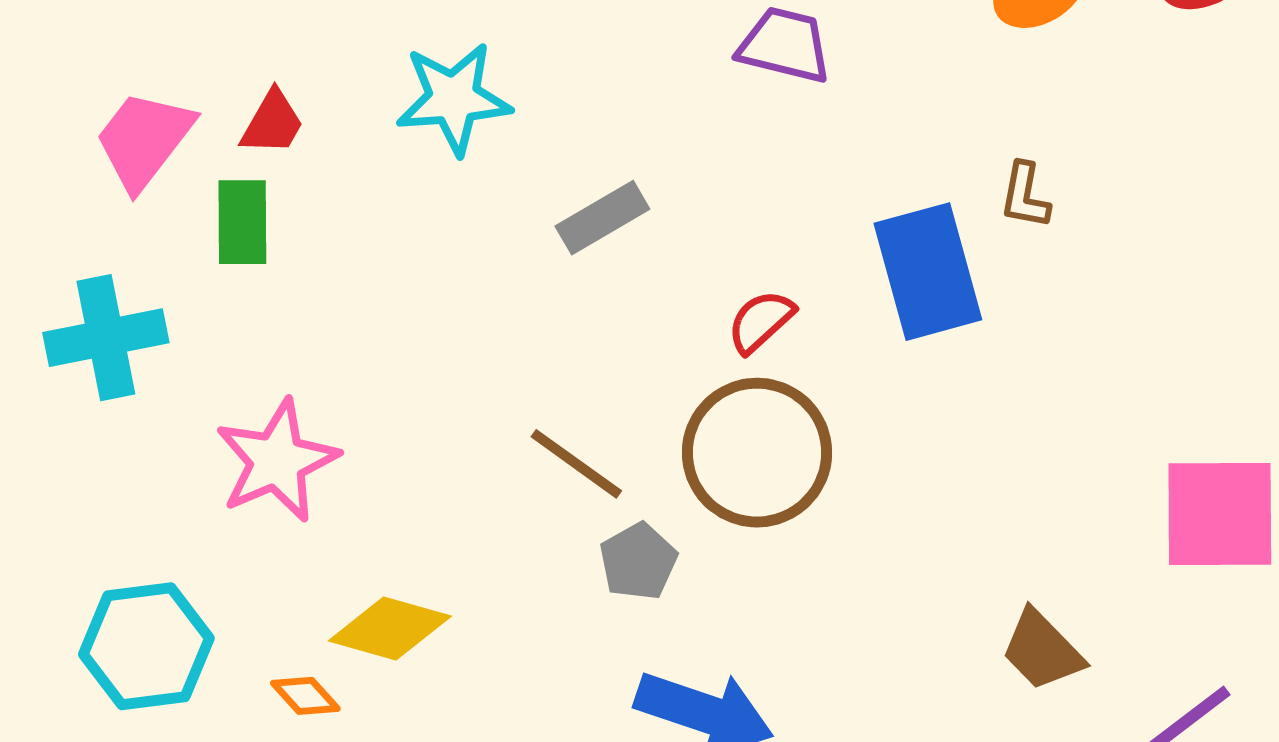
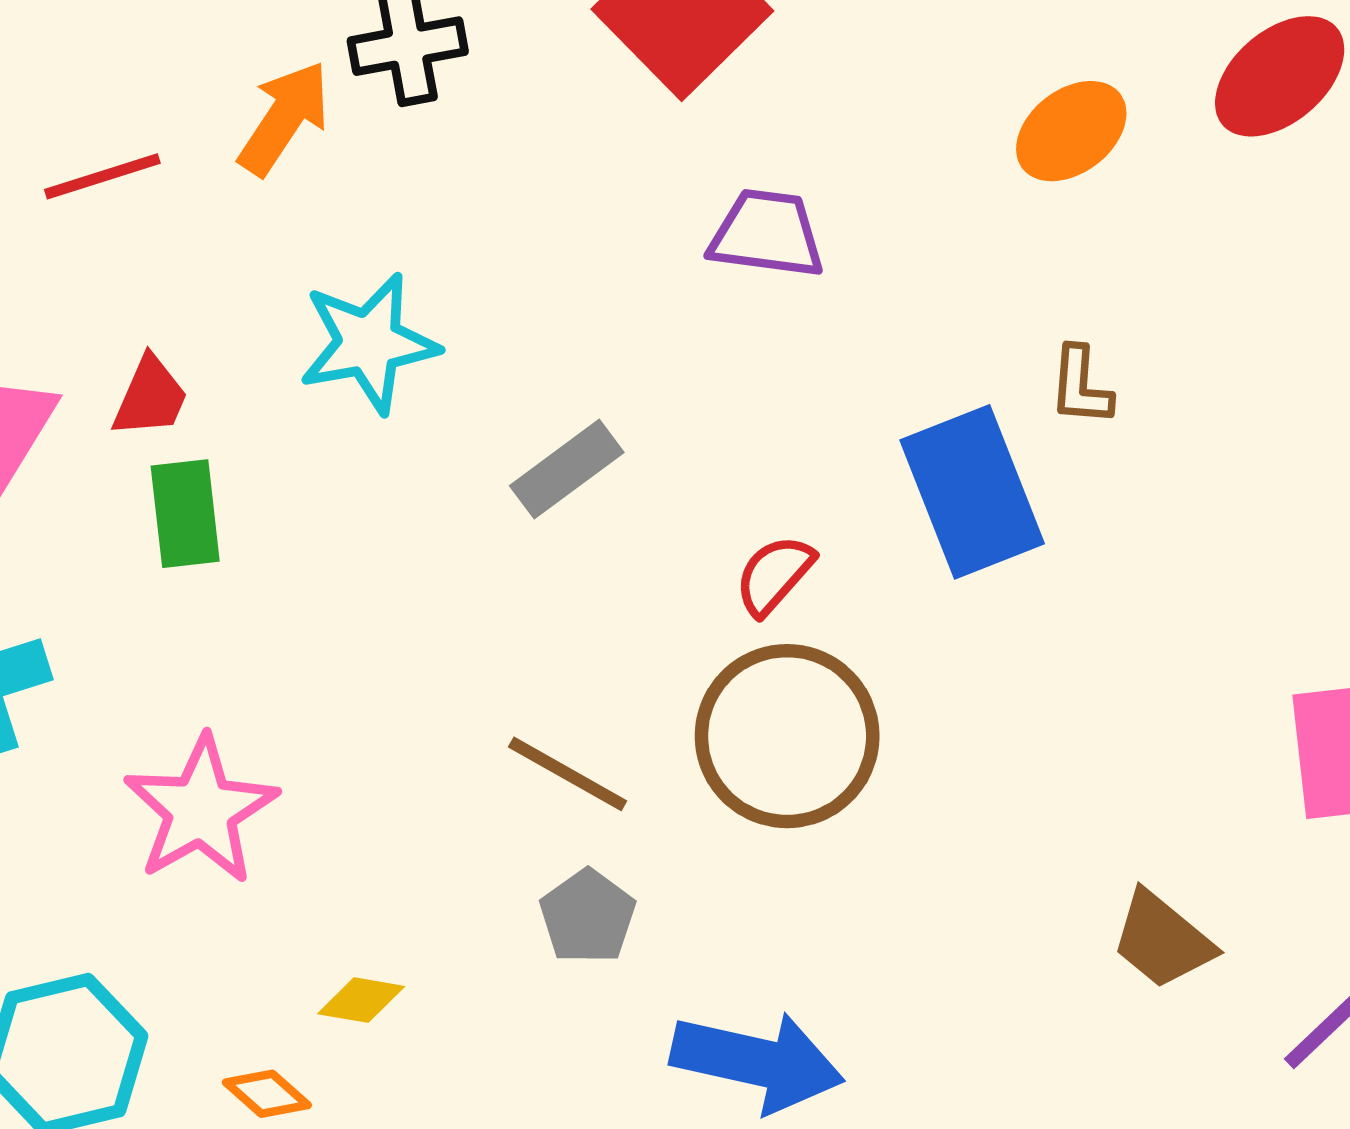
green rectangle: (242, 222) -> (185, 514), moved
gray pentagon: (638, 561) -> (588, 916), moved
yellow diamond: (390, 628) -> (361, 1000), size x0.6

